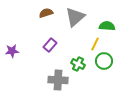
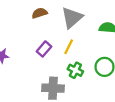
yellow line: (95, 44) -> (69, 47), moved

